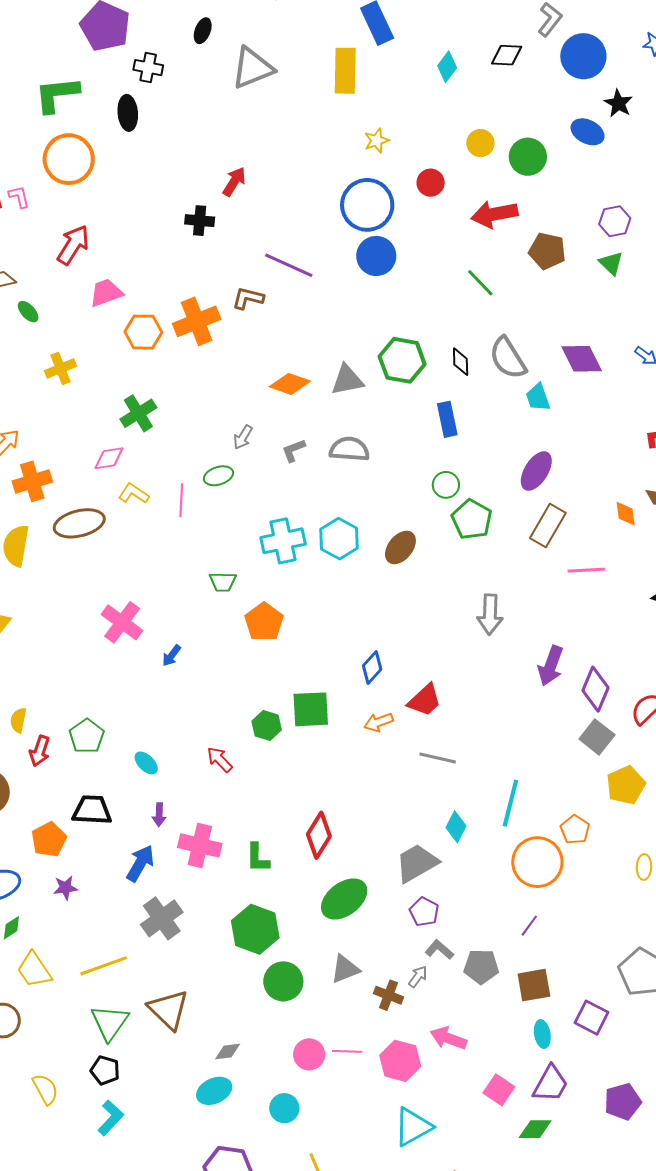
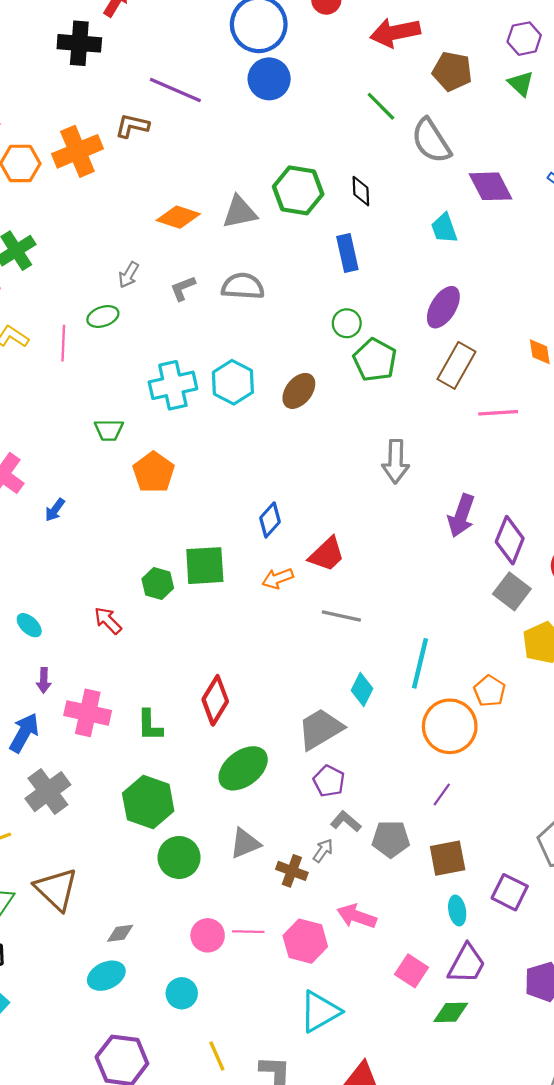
black cross: (200, 221) -> (79, 43), size x1.4
gray semicircle: (508, 358) -> (431, 141), moved

